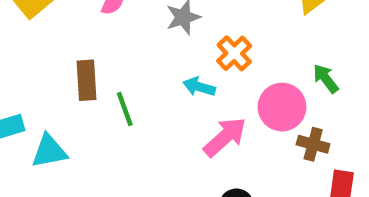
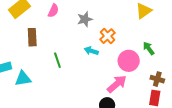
brown rectangle: (87, 80) -> (32, 37), moved
pink arrow: (225, 137) -> (117, 84), moved
brown cross: (313, 144) -> (157, 79), moved

